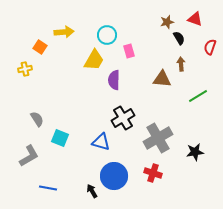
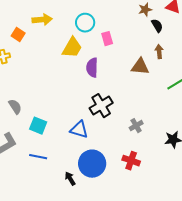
gray cross: (158, 138) -> (136, 126), size x0.5
blue line: (48, 188) -> (38, 157), moved

